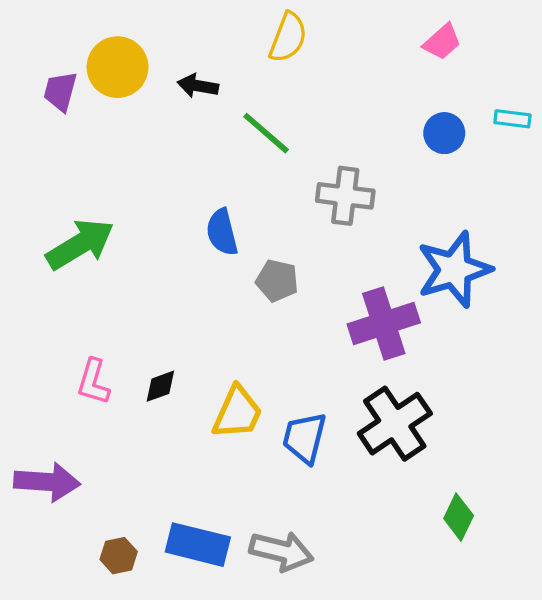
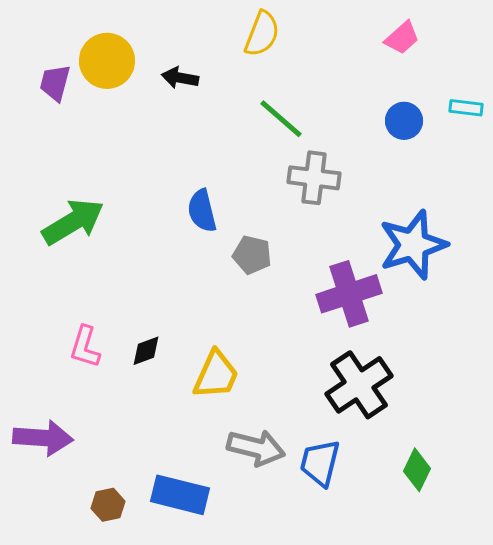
green line: (266, 133) -> (281, 119), moved
blue trapezoid: (305, 438) -> (320, 463), moved
gray arrow: (281, 551) -> (256, 448), moved

